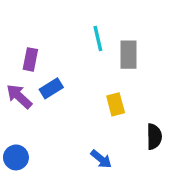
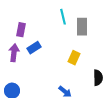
purple arrow: (19, 96) -> (14, 53), turned 54
yellow rectangle: (116, 104) -> (74, 58), turned 40

